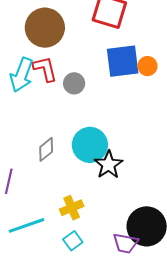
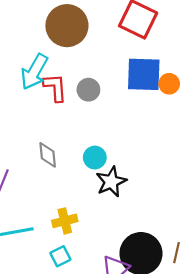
red L-shape: (45, 69) -> (55, 88), moved
cyan circle: (90, 145) -> (95, 158), size x0.6
gray diamond: (46, 149) -> (48, 155), turned -65

